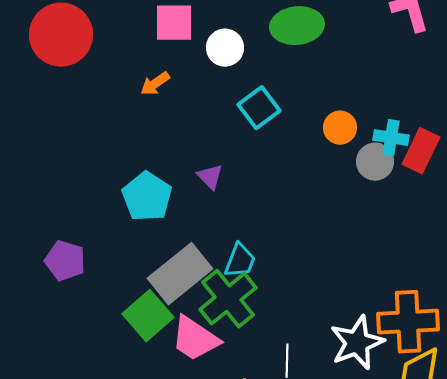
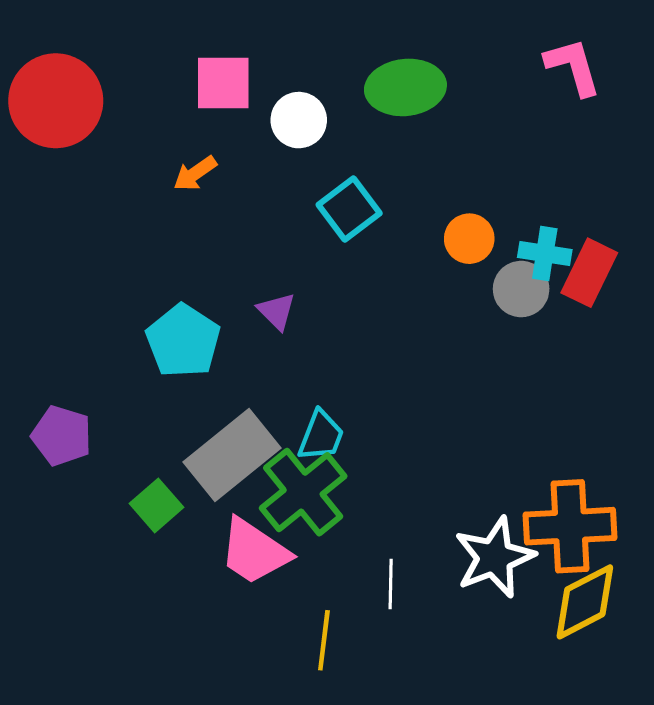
green square: (148, 316) -> (156, 505), moved, size x0.7

